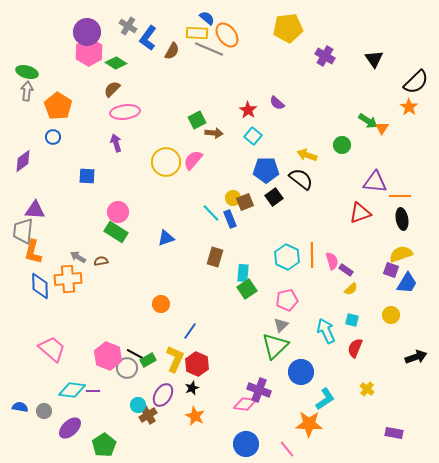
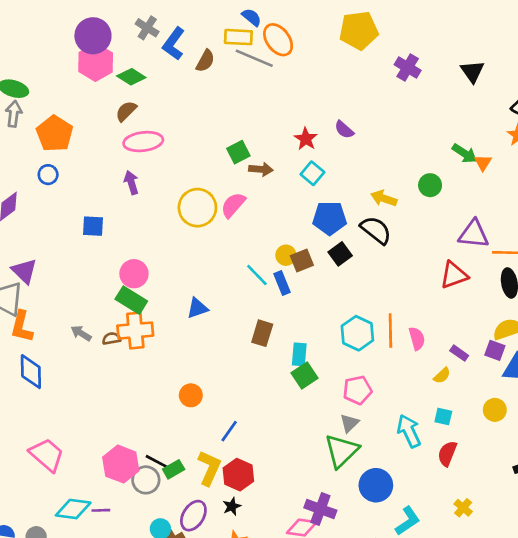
purple triangle: (35, 210) -> (24, 271), turned 40
purple rectangle: (346, 270) -> (459, 353), moved
orange cross: (68, 279) -> (135, 331), moved

